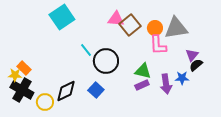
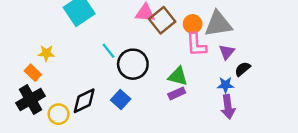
purple triangle: (192, 55) -> (227, 52), moved
yellow star: (15, 75) -> (46, 53), moved
purple arrow: (166, 84) -> (228, 107), moved
black cross: (22, 90) -> (30, 99), turned 30

